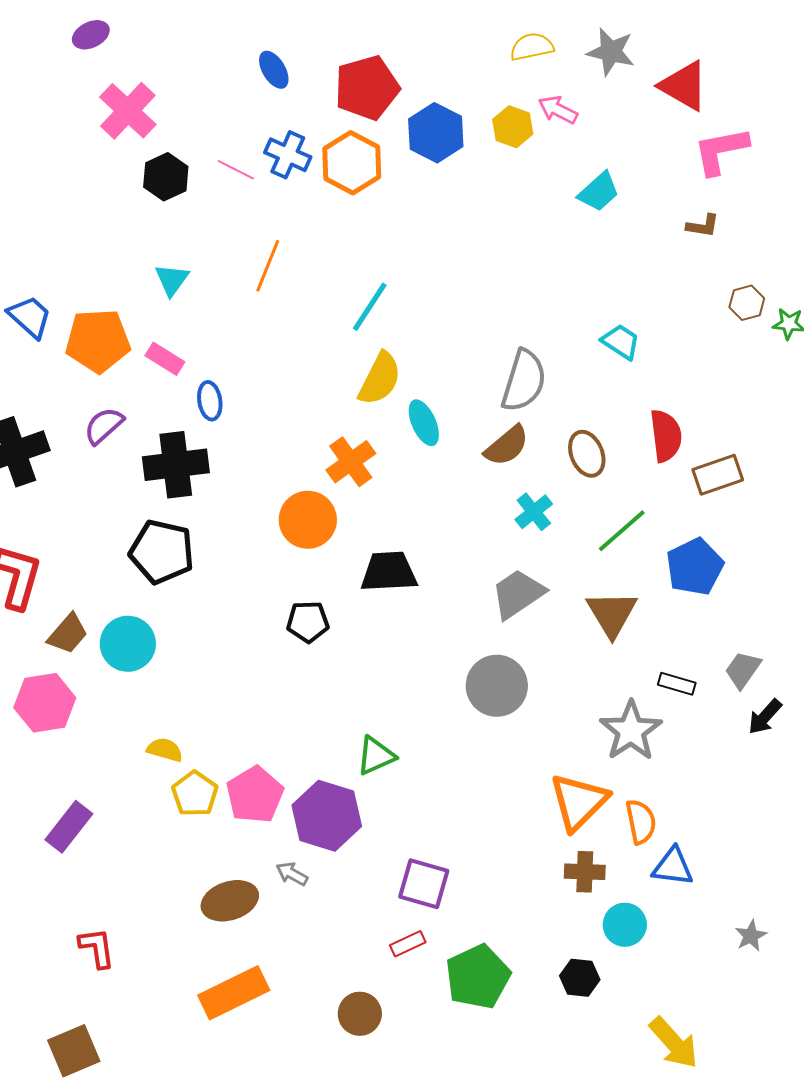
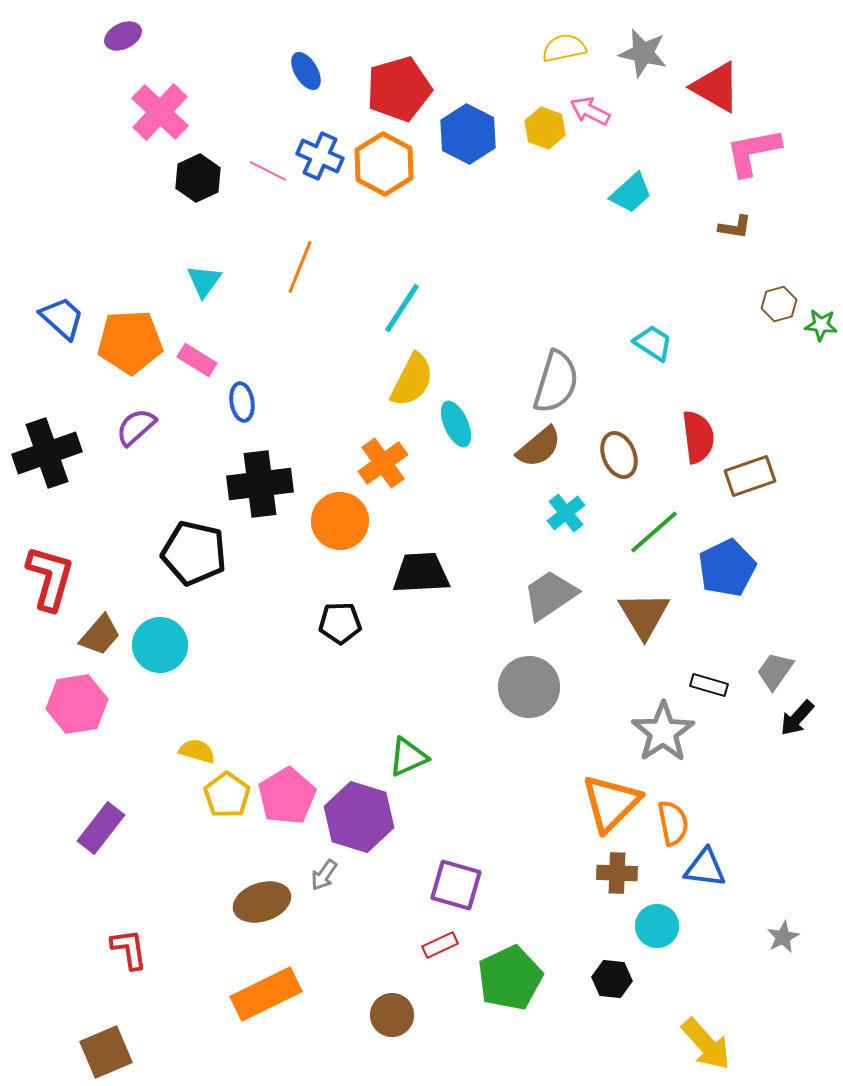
black cross: (176, 465) -> (260, 484), moved
gray arrow: (292, 874) -> (324, 875), turned -84

